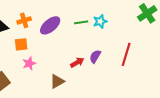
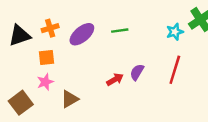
cyan star: (100, 21) -> (175, 32), moved
pink star: (29, 63) -> (45, 82), moved
brown triangle: (57, 81) -> (70, 99), moved

